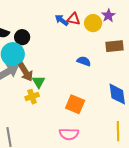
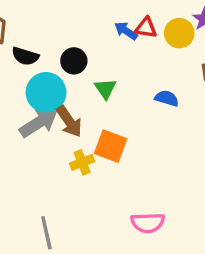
black circle: (22, 37) -> (74, 61), moved
green triangle: (39, 82) -> (105, 89), moved
orange square: (75, 104) -> (111, 146), moved

